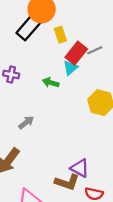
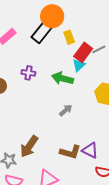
green arrow: (51, 83) -> (62, 78), size x1.5
gray arrow: (26, 122) -> (66, 110), moved
brown L-shape: (67, 182) -> (70, 152), moved

